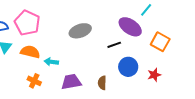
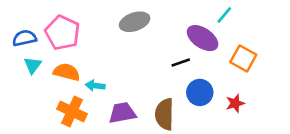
gray ellipse: (80, 31) -> (135, 22), moved
orange cross: (34, 81) -> (72, 111), size x1.5
brown semicircle: (102, 83) -> (164, 114), size x1.6

